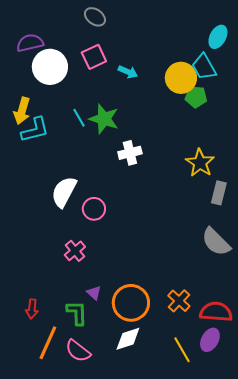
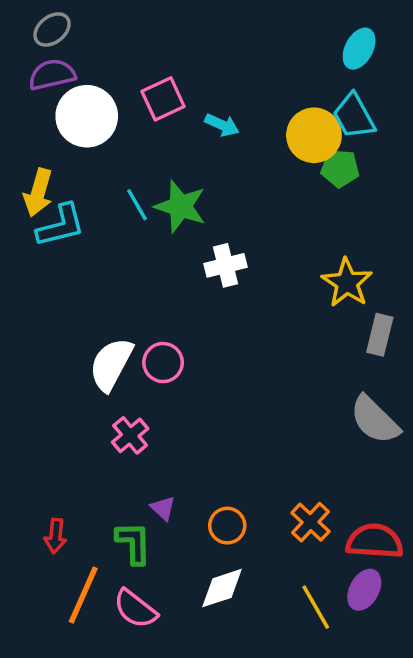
gray ellipse: (95, 17) -> (52, 29), moved, turned -75
cyan ellipse: (218, 37) -> (359, 49), moved
white semicircle: (64, 192) -> (111, 364), moved
orange circle: (131, 303) -> (227, 526), size x0.6

